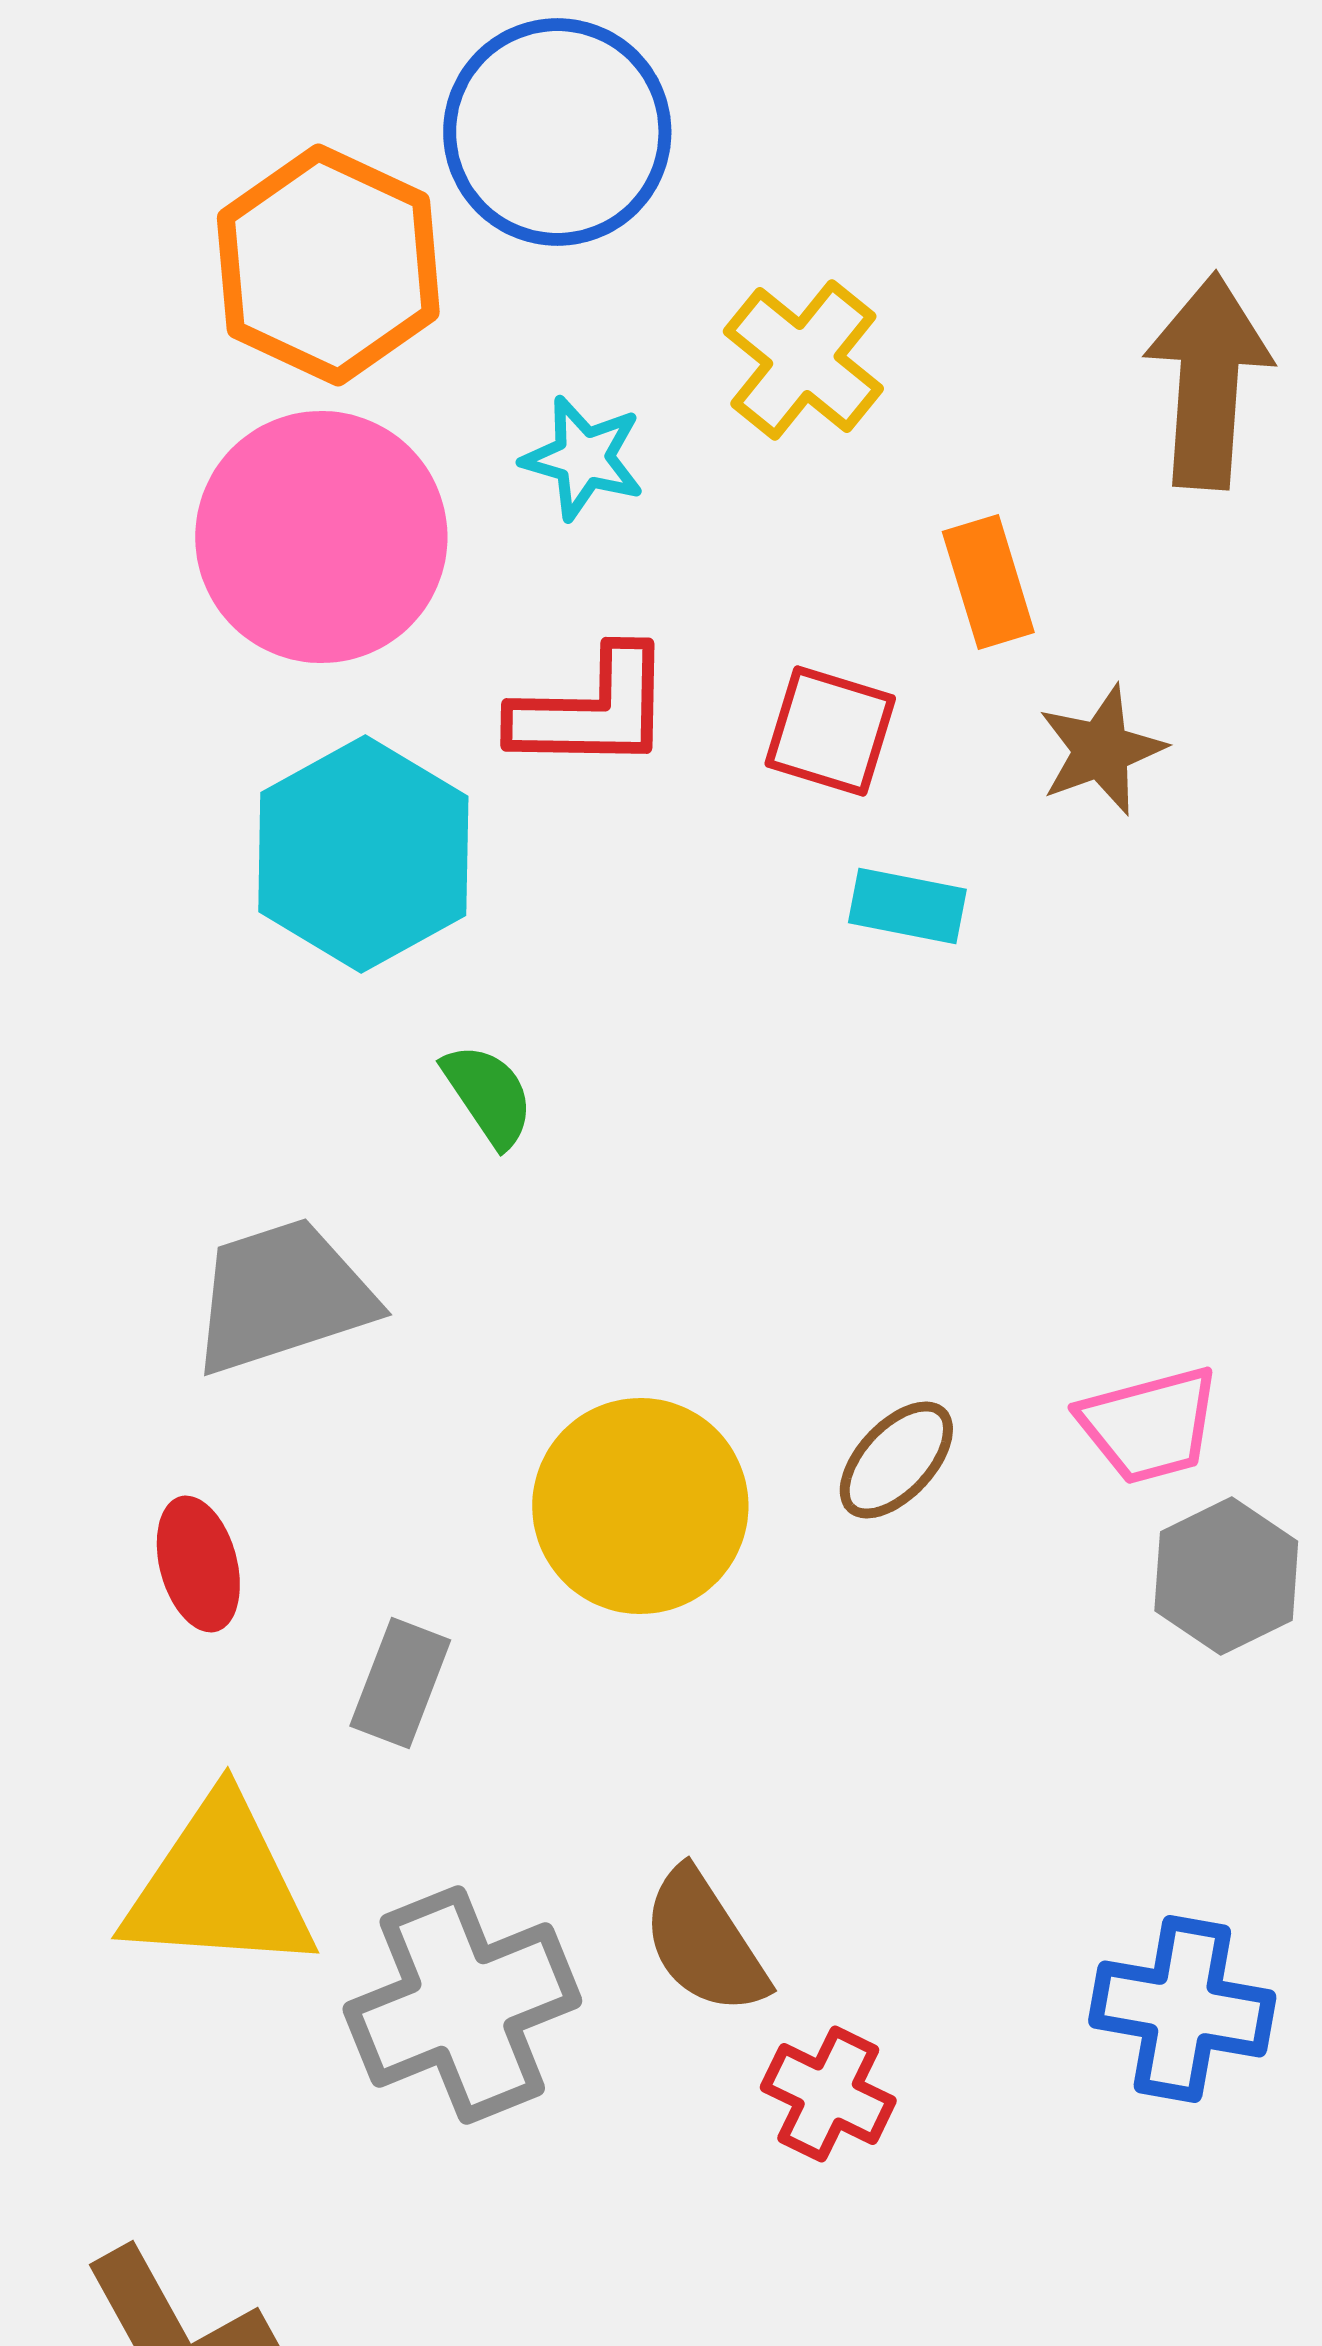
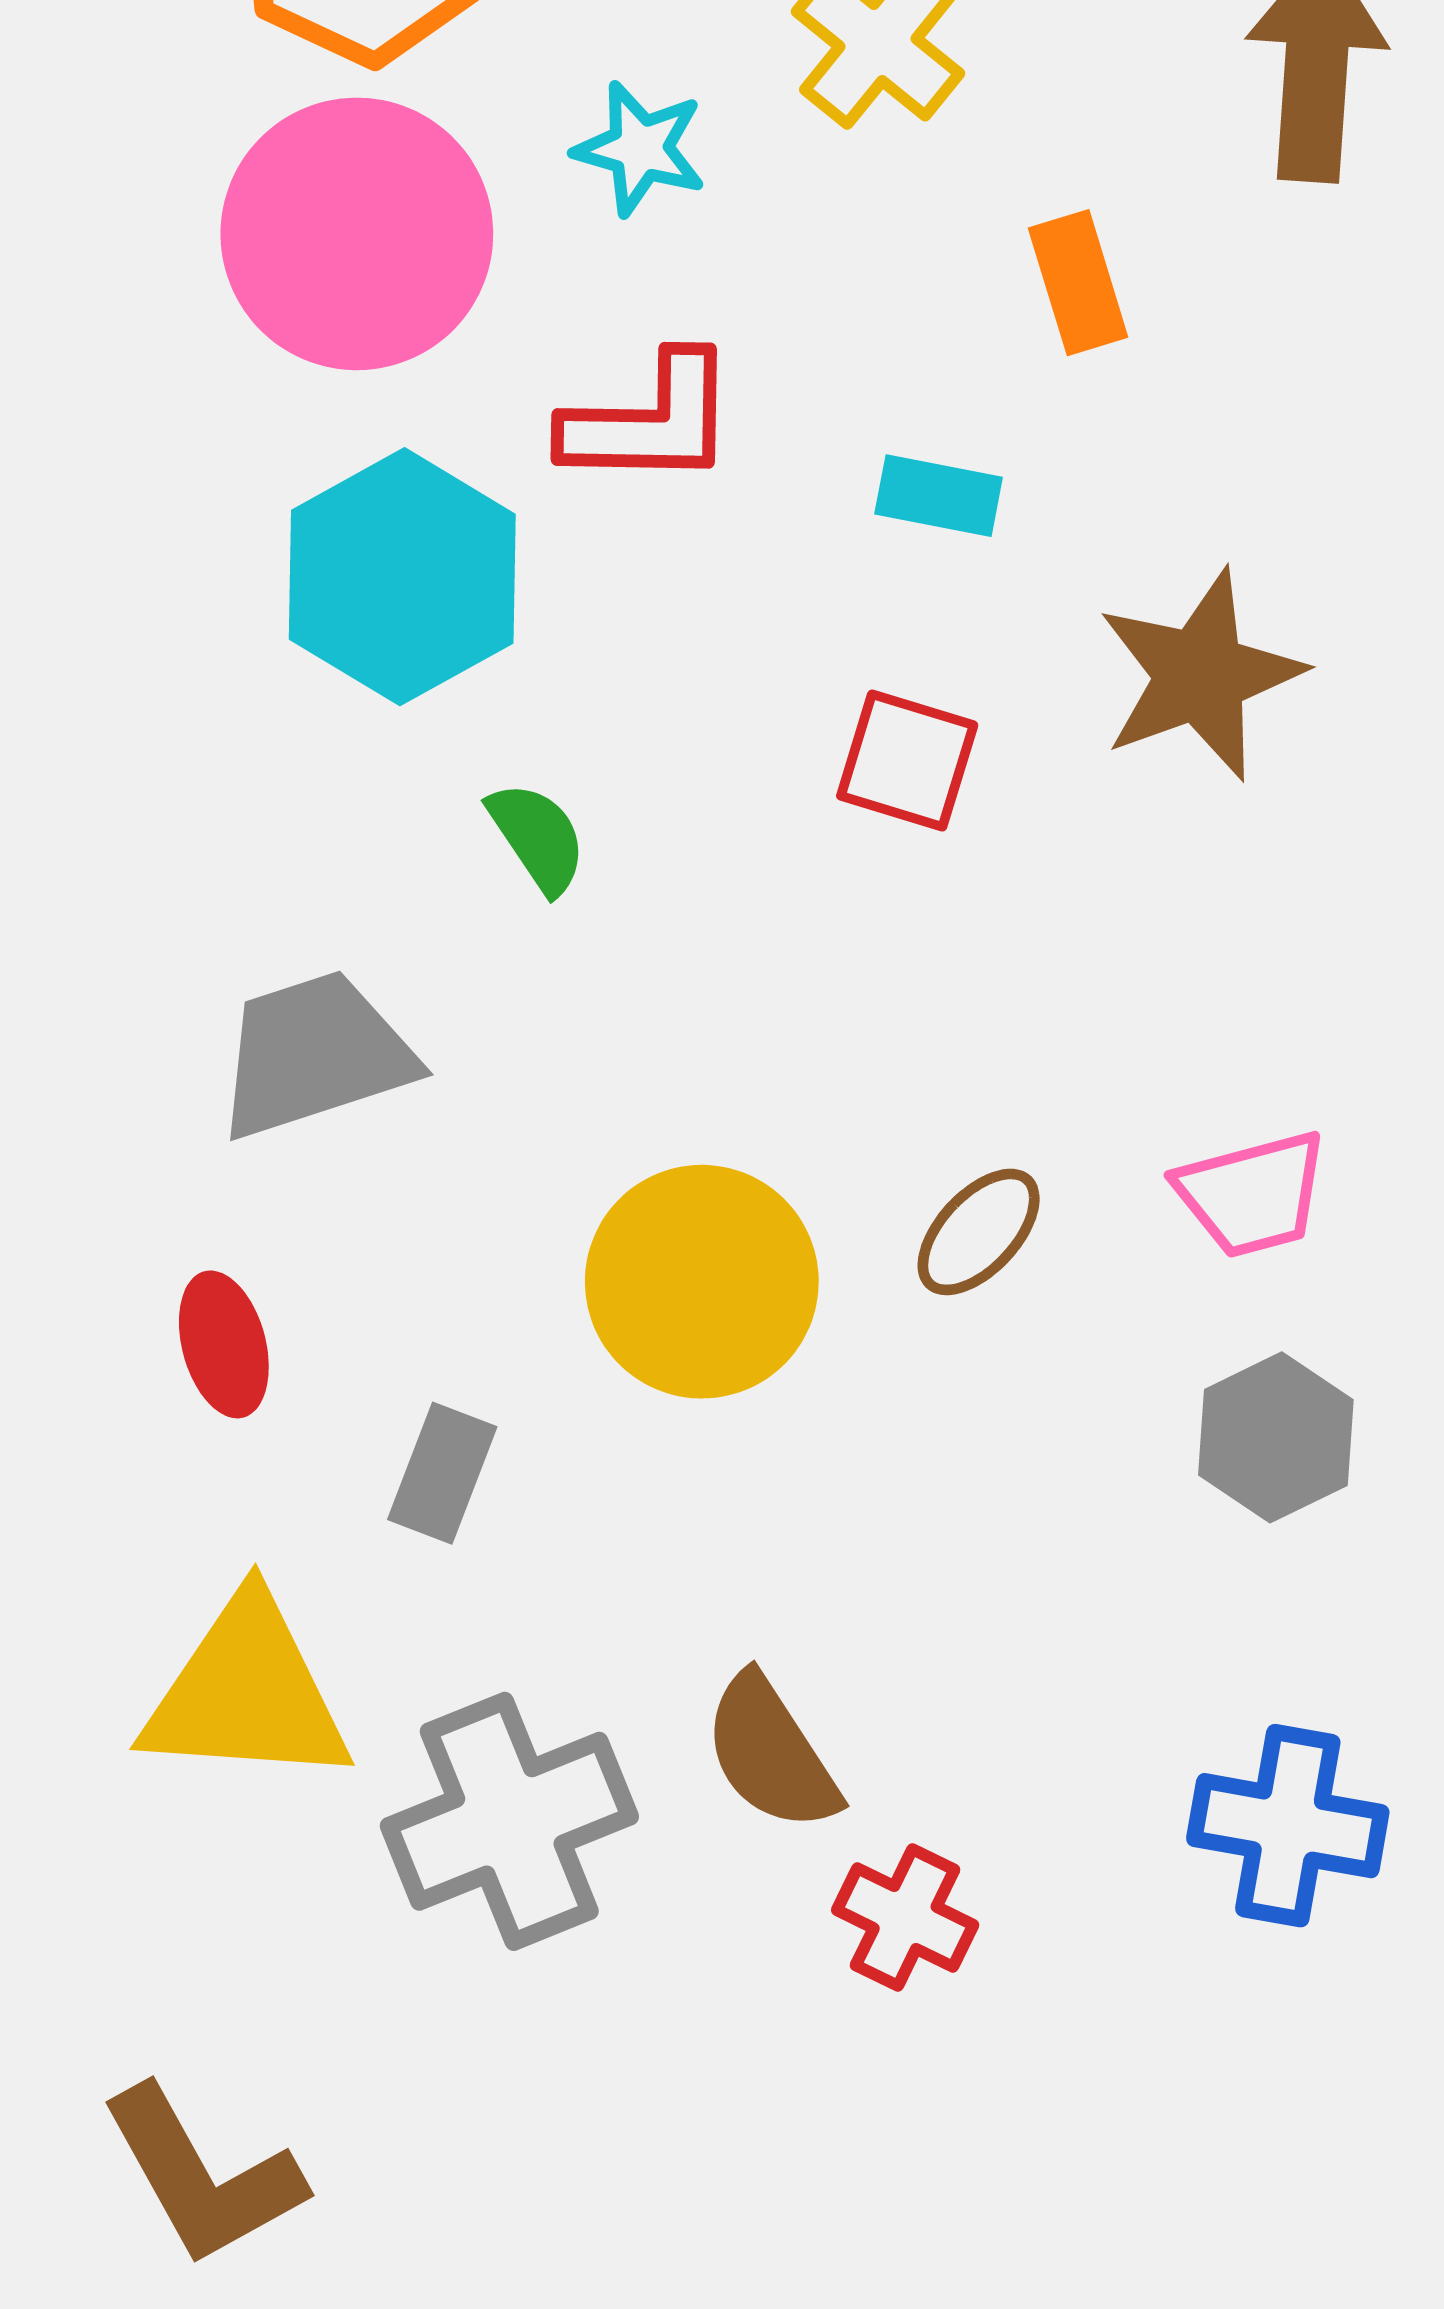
red square: (830, 731) -> (907, 761), moved
brown star: (1101, 750) -> (1200, 675), moved, size x1.5
cyan rectangle: (907, 906) -> (939, 496), moved
gray hexagon: (1226, 1576) -> (1276, 1437), moved

